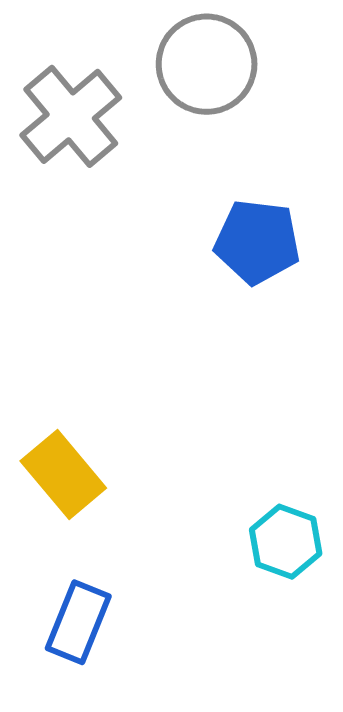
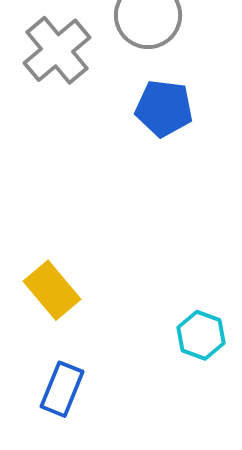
blue pentagon: (257, 242) -> (164, 108), moved

